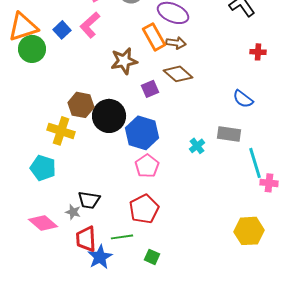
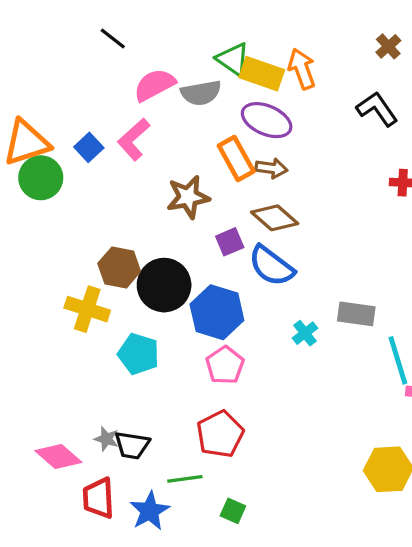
blue semicircle: (243, 99) -> (271, 266), moved, size x1.4
cyan pentagon: (43, 168) -> (138, 354), moved
black trapezoid: (89, 200) -> (132, 445), moved
red trapezoid: (86, 239) -> (98, 498), moved

